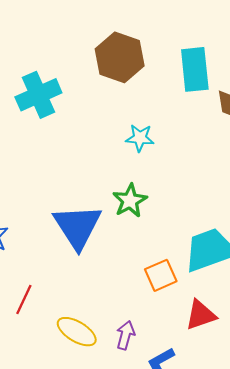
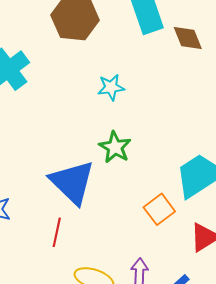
red line: (24, 300) -> (57, 232), moved

